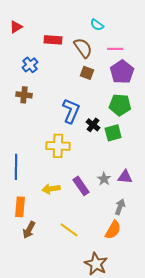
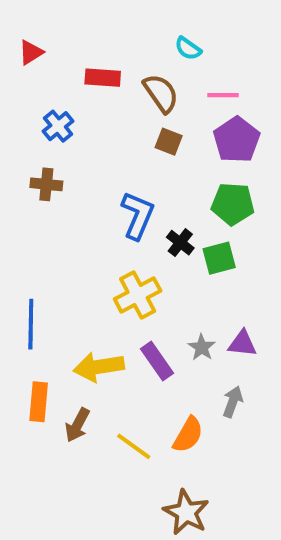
yellow cross: (58, 146) -> (138, 295), moved, turned -30
yellow arrow: (51, 189) -> (99, 367), size x1.4
brown arrow: (29, 230) -> (77, 425), moved
orange semicircle: (113, 230) -> (188, 435), moved

